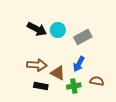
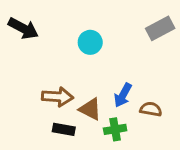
black arrow: (37, 29) -> (23, 28), moved
gray rectangle: (83, 37) -> (160, 28), moved
brown semicircle: (97, 81) -> (151, 109), moved

